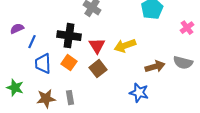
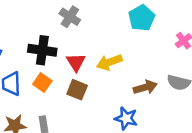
brown square: (98, 69) -> (77, 90), turned -30

